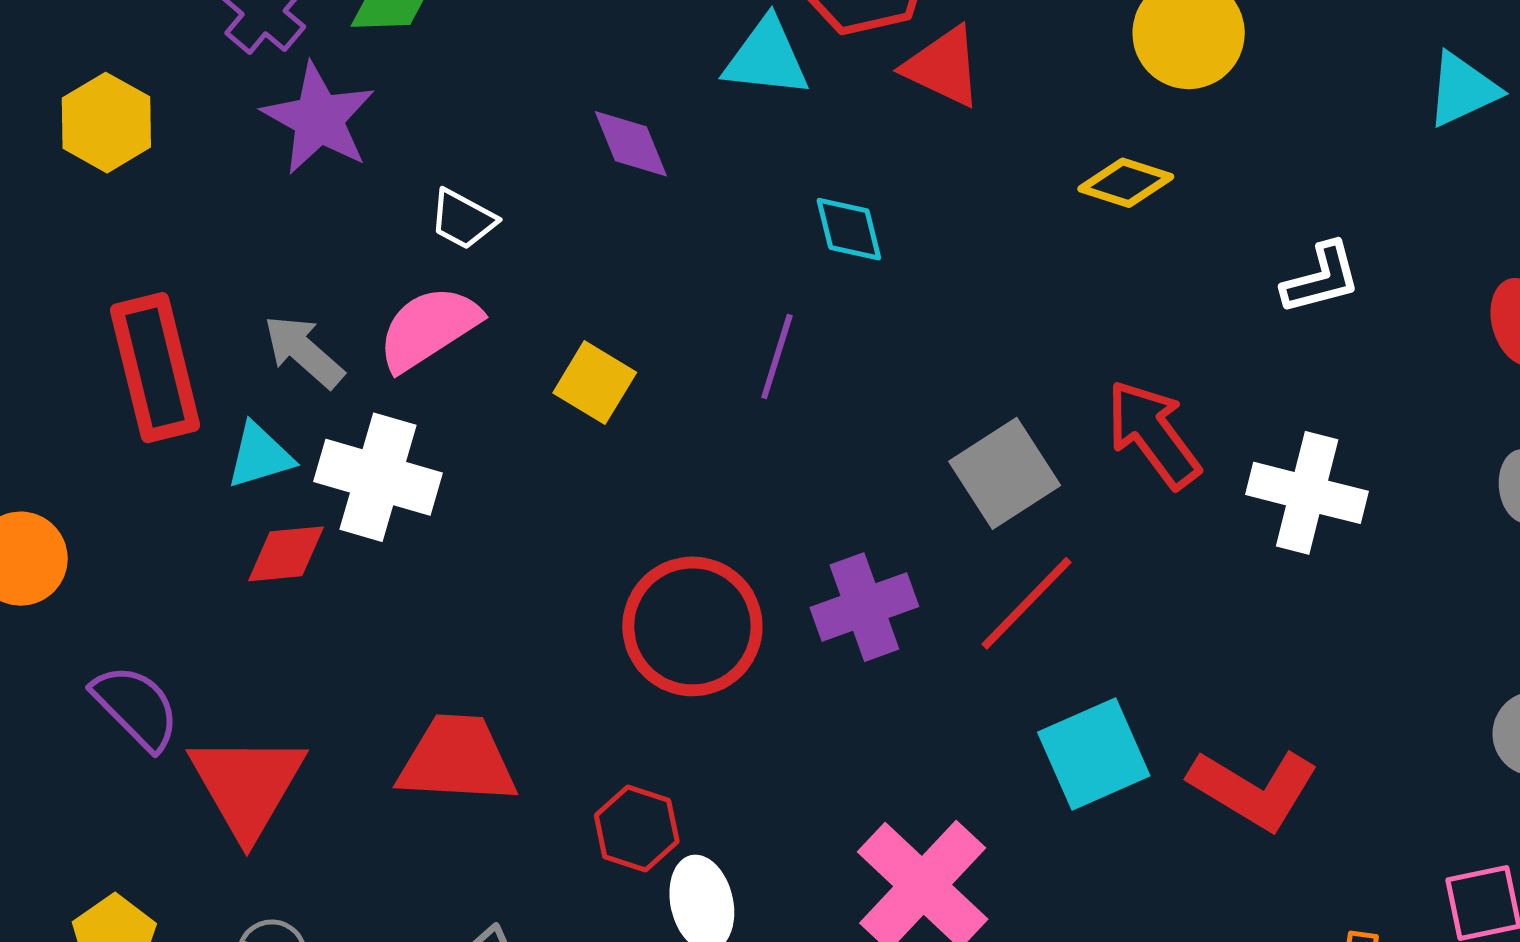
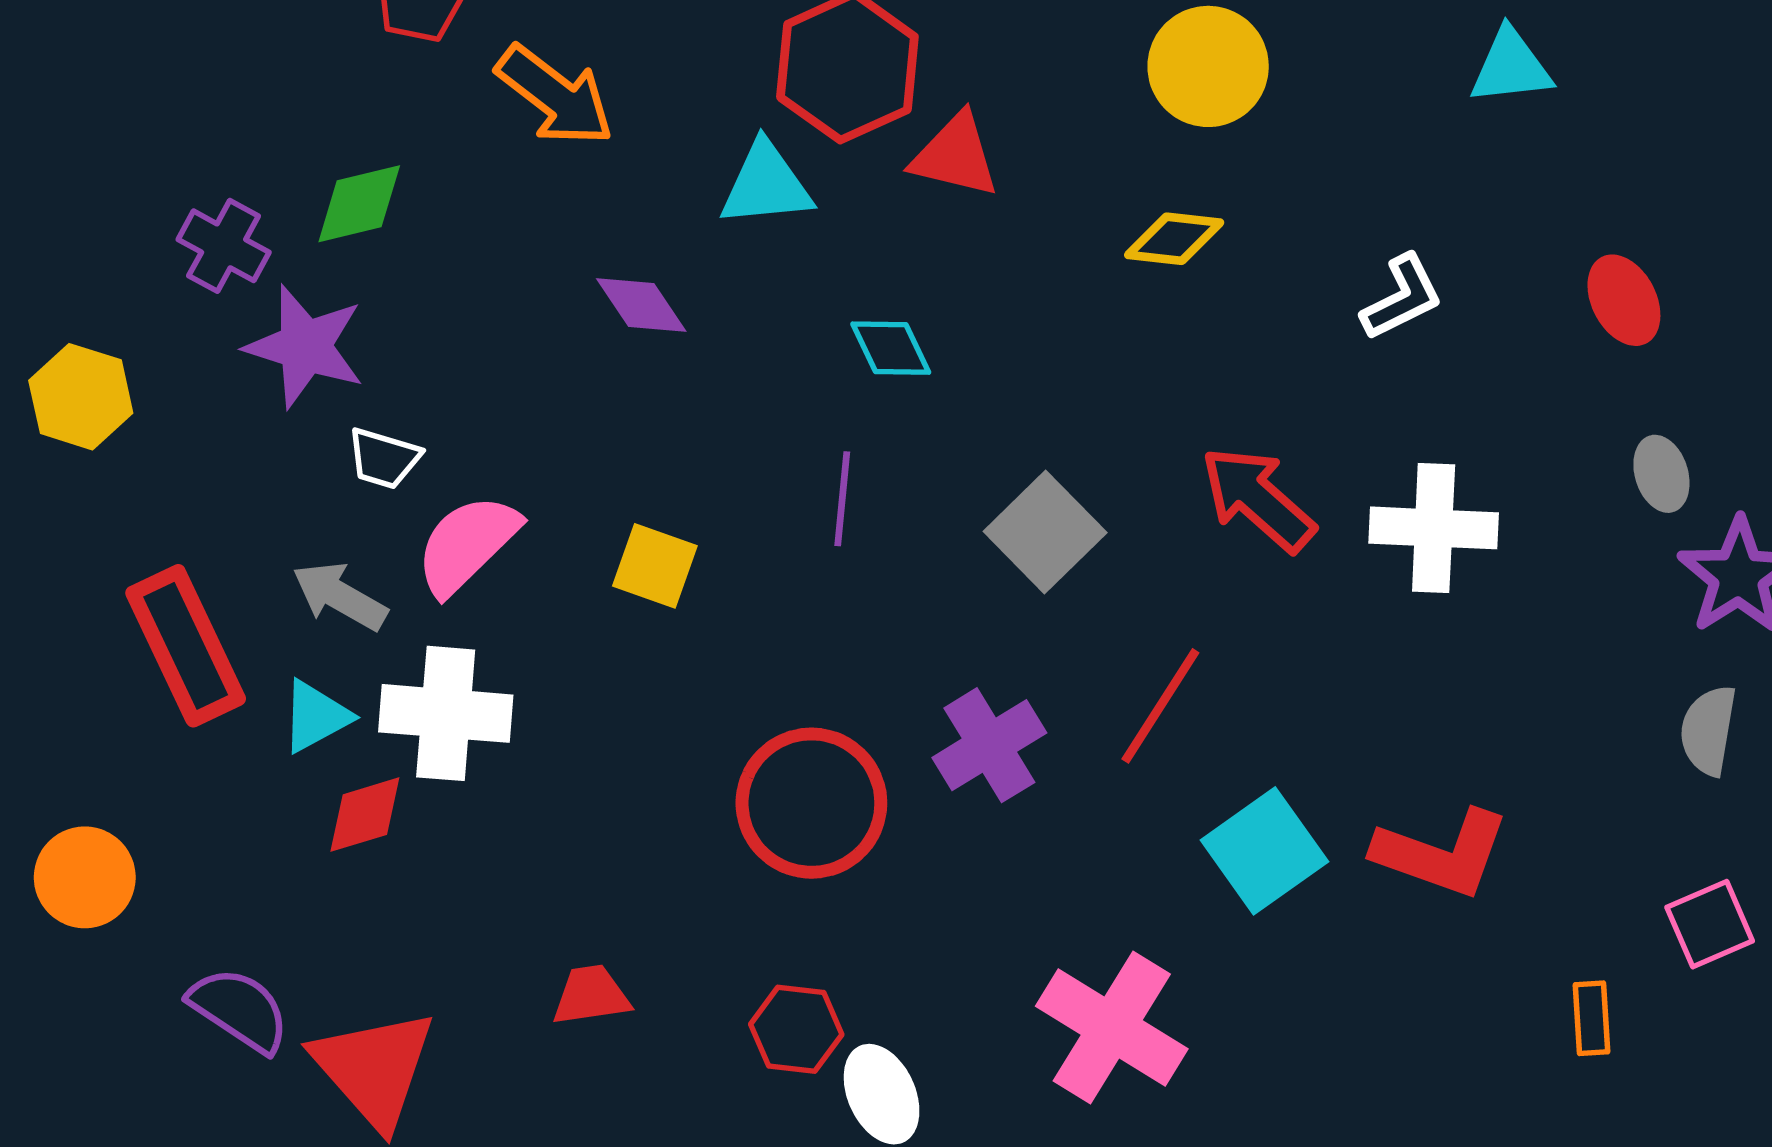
cyan triangle: (1463, 90) -> (1511, 67), turned 30
white trapezoid: (463, 219) -> (384, 458), moved
gray square: (1005, 473) -> (1045, 532), moved
red trapezoid: (457, 760) -> (591, 995), size x0.6

